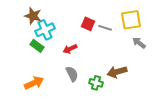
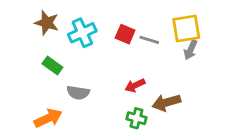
cyan cross: (45, 30) -> (82, 33), moved
gray arrow: (139, 43) -> (191, 50), moved, turned -104
red arrow: (70, 49) -> (135, 85), moved
gray semicircle: (72, 74) -> (78, 93), moved, turned 126

